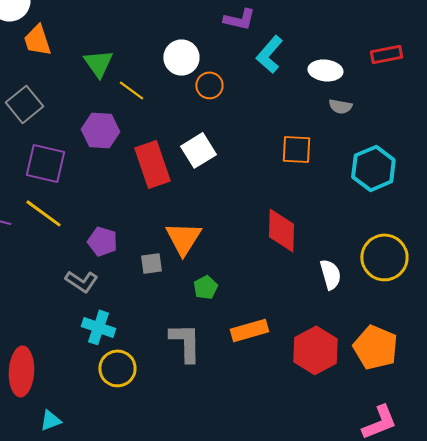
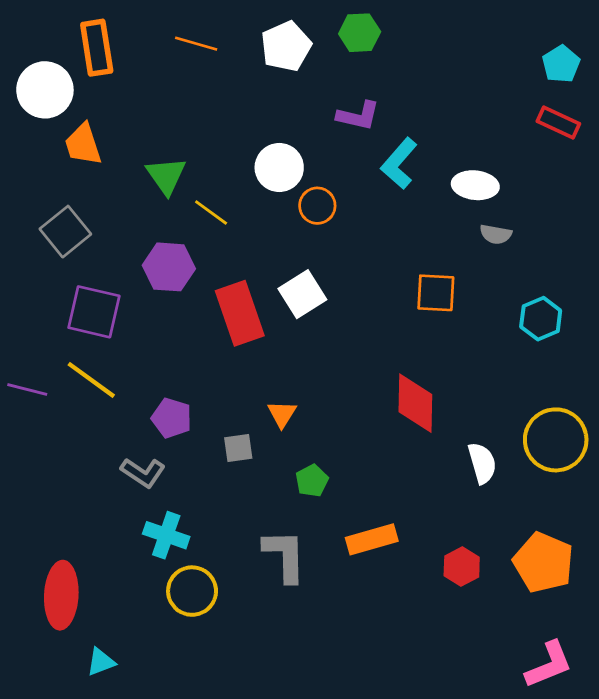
red rectangle: (386, 54) -> (558, 123), moved, turned 36
cyan hexagon: (373, 168) -> (541, 319), size x0.7
orange triangle: (183, 238) -> (282, 414), size x0.6
red hexagon: (315, 350) -> (462, 567), size x0.6

